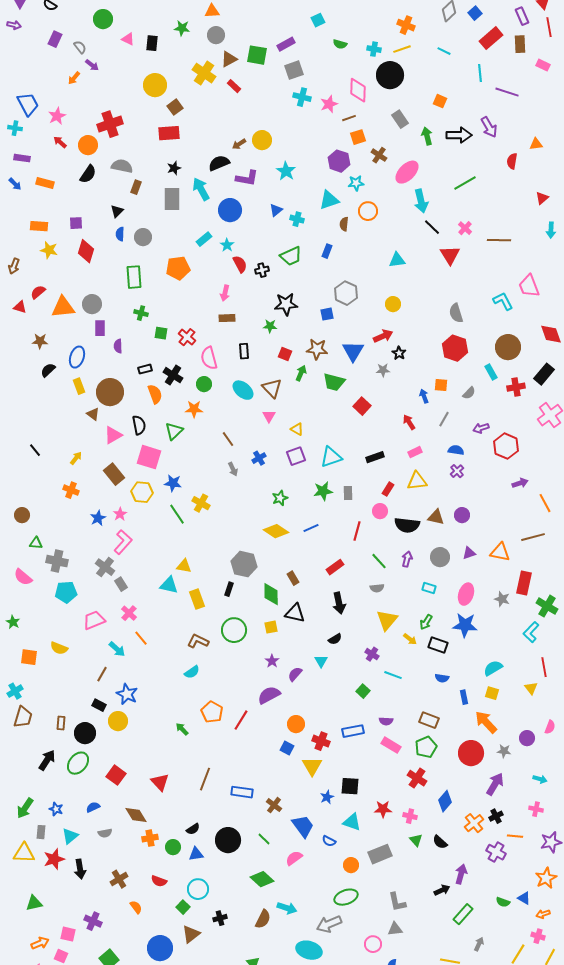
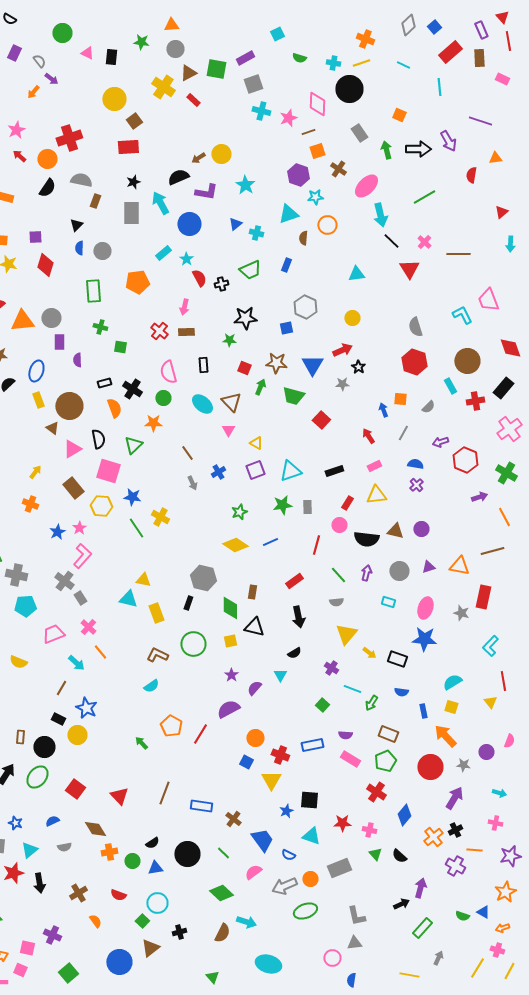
purple line: (507, 92) -> (480, 121), moved
red cross: (187, 337) -> (159, 331), moved
brown rectangle: (293, 578) -> (252, 592), turned 40
green cross: (547, 606) -> (506, 473), moved
green arrow: (426, 622) -> (371, 703), moved
gray arrow: (329, 924) -> (284, 886), moved

